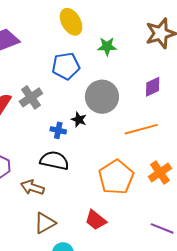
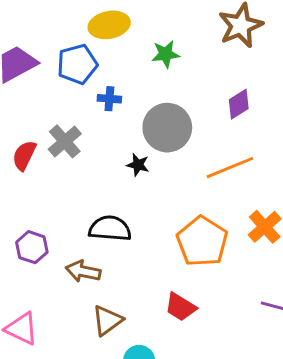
yellow ellipse: (71, 22) -> (109, 25), turned -64
blue pentagon: (66, 66) -> (77, 64), moved
blue cross: (58, 130) -> (109, 99), moved

